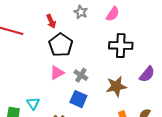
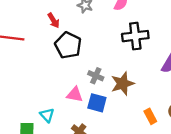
pink triangle: (57, 73) -> (75, 95), moved, turned 49
brown star: (116, 86) -> (122, 84), moved

